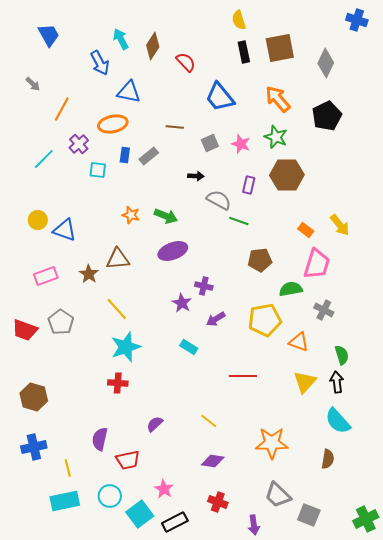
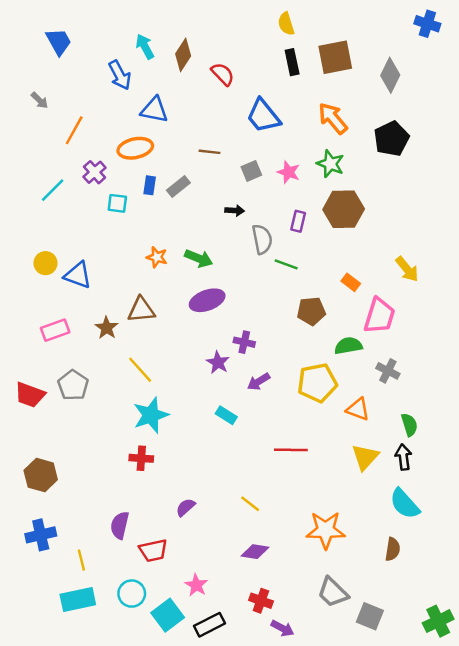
gray semicircle: (219, 200) -> (262, 239), turned 50
orange rectangle: (306, 230) -> (351, 282), moved
purple arrow: (254, 525) -> (283, 628), moved, turned -54

